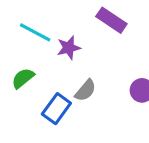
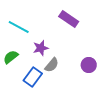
purple star: (69, 48) -> (41, 48), moved

